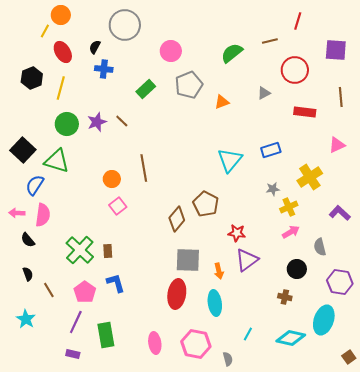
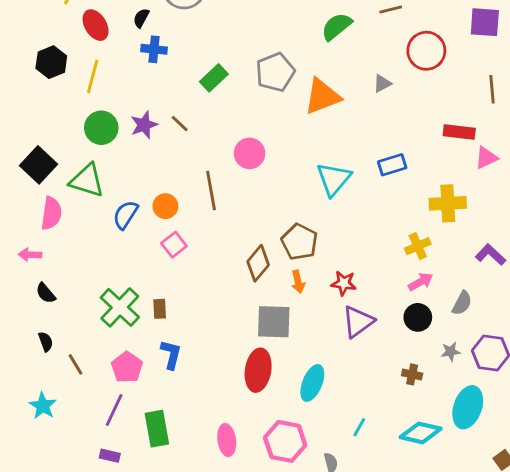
pink circle: (171, 51) -> (250, 153), moved
orange triangle: (222, 102) -> (322, 96), size x1.8
red rectangle: (305, 112) -> (459, 132), moved
yellow cross: (310, 177) -> (448, 203), turned 30
blue semicircle: (35, 185) -> (125, 215), moved
gray star: (273, 189) -> (451, 352), moved
pink semicircle: (43, 215) -> (51, 213), moved
gray semicircle: (320, 247) -> (462, 303), turned -138
black circle: (297, 269) -> (418, 317), moved
orange arrow: (219, 271) -> (298, 282), moved
blue L-shape: (116, 283) -> (171, 354), turned 30
cyan ellipse: (215, 303) -> (312, 383), turned 30

